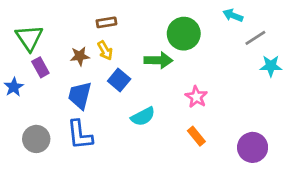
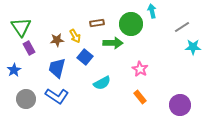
cyan arrow: (233, 15) -> (152, 11), moved, turned 56
brown rectangle: (106, 22) -> (97, 23), moved
blue star: (14, 87) -> (14, 70), moved
blue L-shape: (80, 135) -> (57, 96), turned -50

